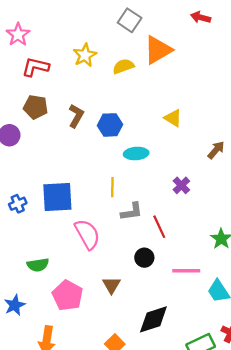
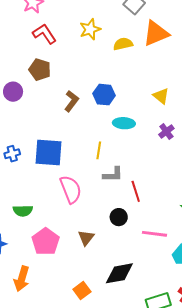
red L-shape: (35, 67) -> (45, 34), turned 35
brown L-shape: (76, 116) -> (71, 101), moved
purple cross: (181, 185) -> (166, 131), moved

